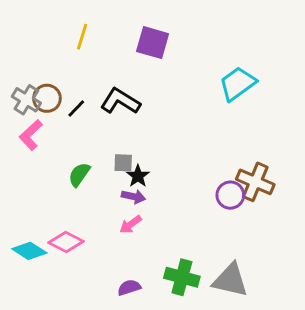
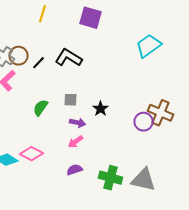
black star: (138, 176) -> (100, 109), moved
purple semicircle: (129, 288) -> (74, 170), moved

